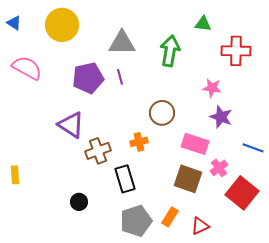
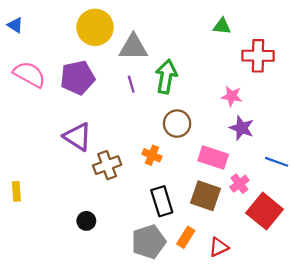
yellow circle: (62, 25) -> (95, 27), moved
green arrow: (170, 51) -> (166, 77), moved
purple pentagon: (88, 78) -> (78, 78), moved
orange cross: (139, 142) -> (152, 155), turned 36
black rectangle: (125, 179) -> (162, 201), moved

